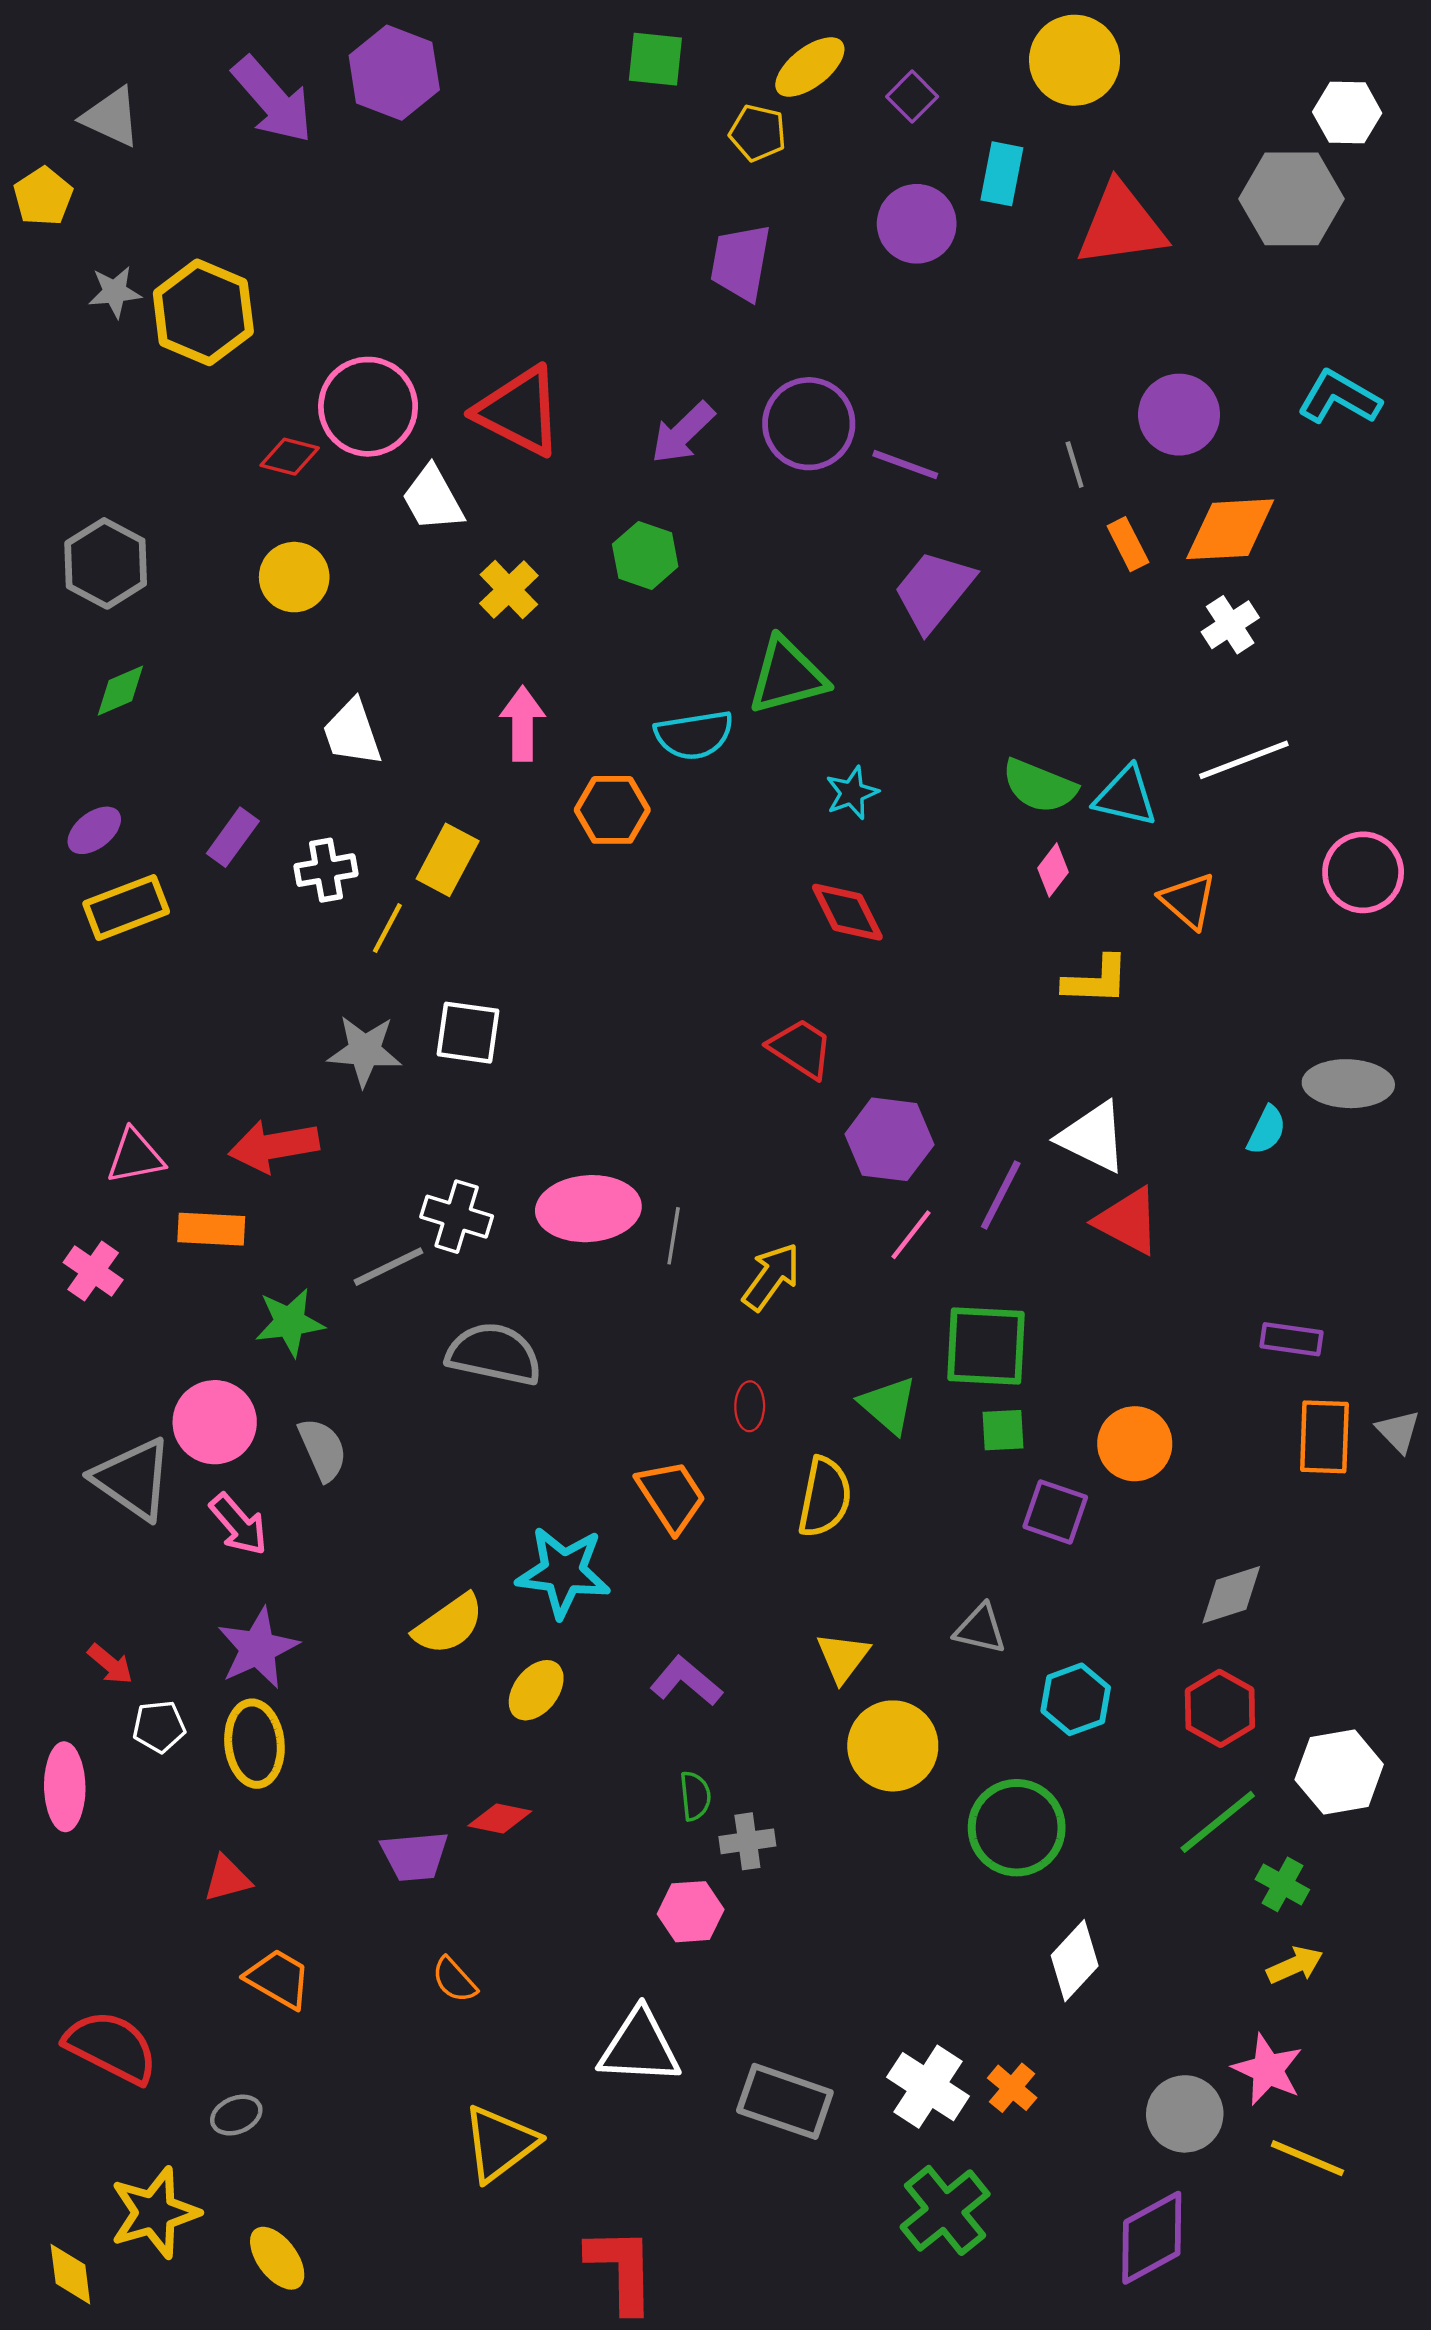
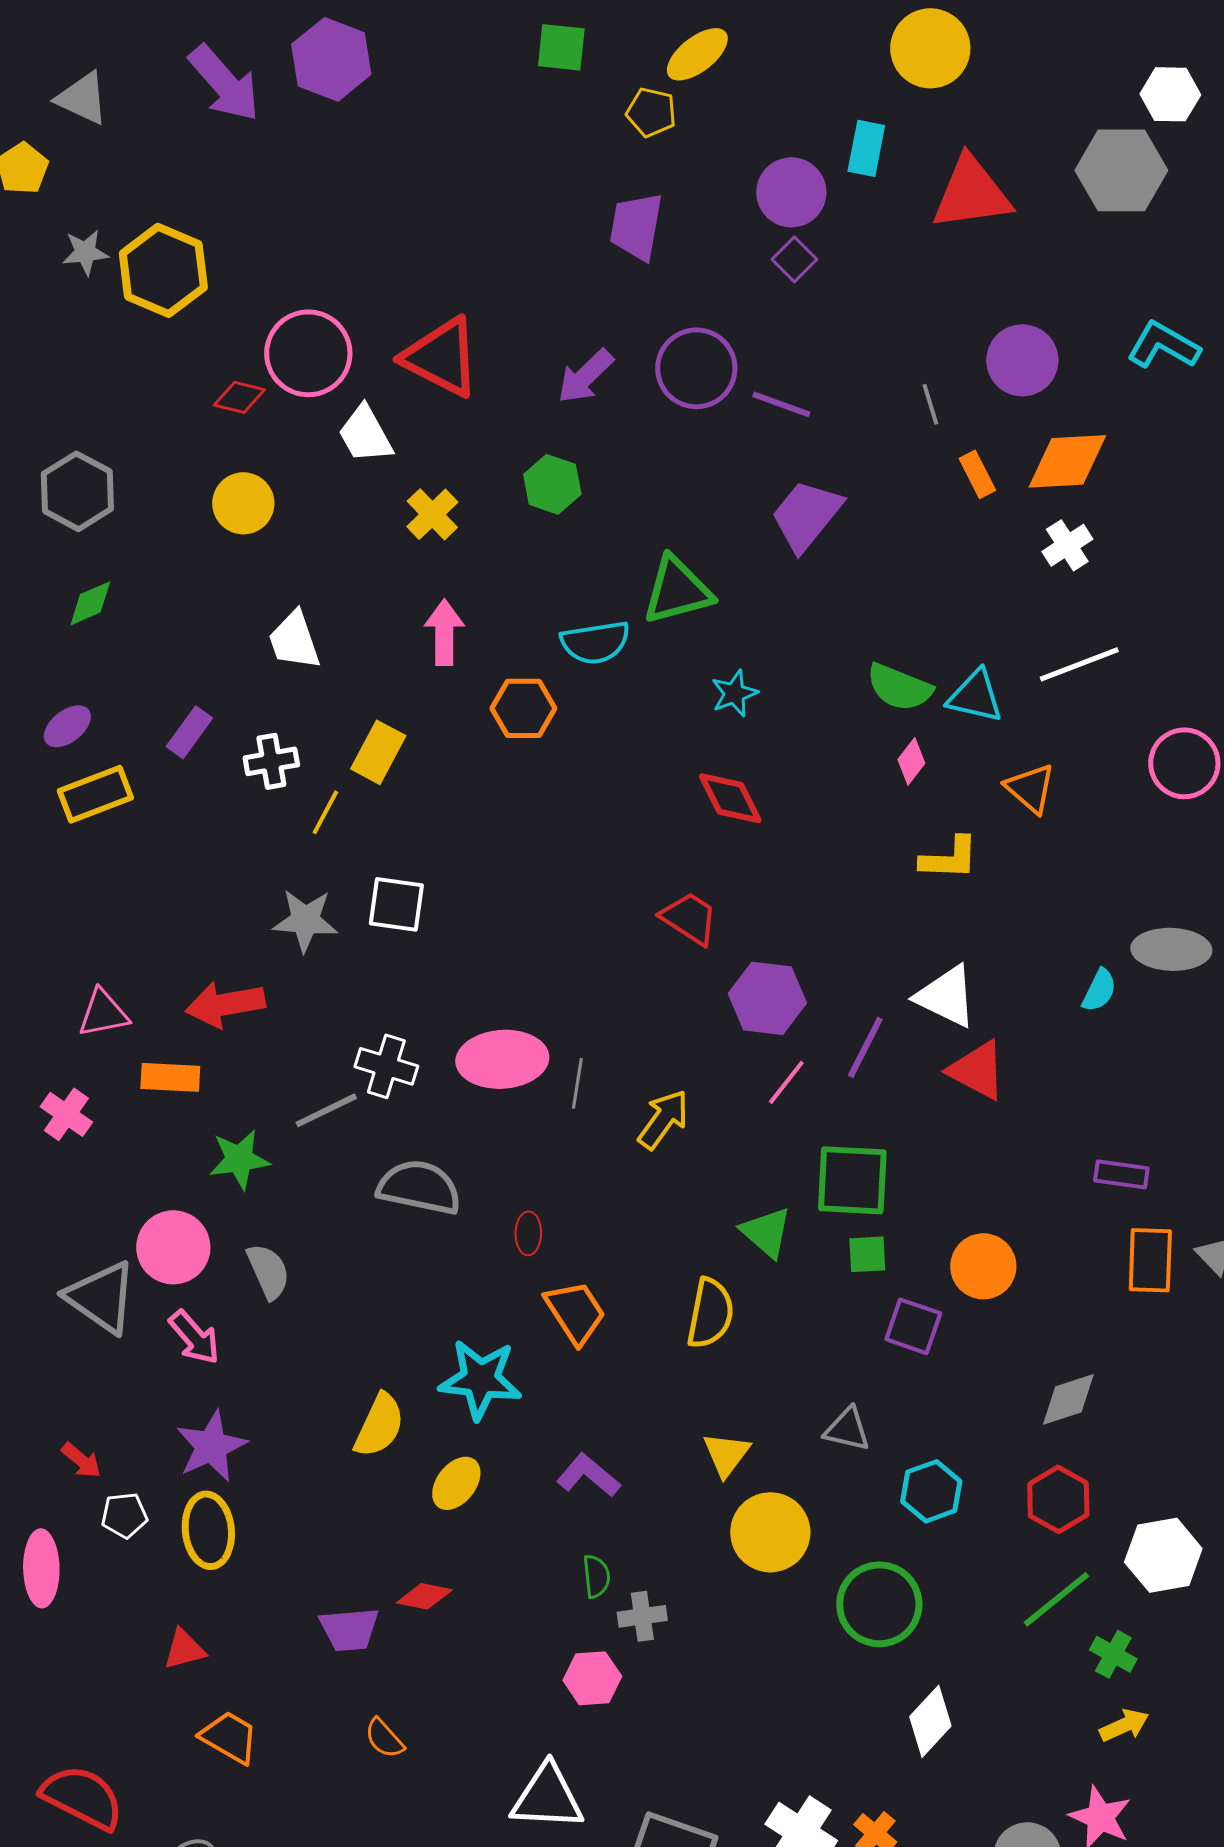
purple square: (912, 97) -> (794, 259), moved
red ellipse: (750, 1406) -> (528, 1233), moved
yellow semicircle: (449, 1624) -> (379, 1425), turned -30

